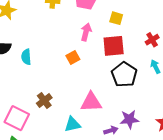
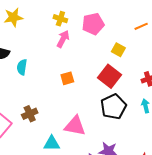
pink arrow: (86, 32) -> (63, 39), moved
red square: (114, 46) -> (110, 76), turned 30

